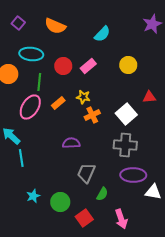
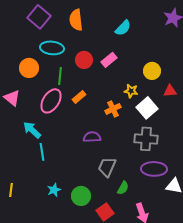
purple square: (18, 23) -> (39, 17), size x1.6
orange semicircle: (55, 26) -> (76, 20), turned 60
yellow circle: (128, 65) -> (152, 71), moved
yellow star: (83, 97) -> (131, 91), moved

